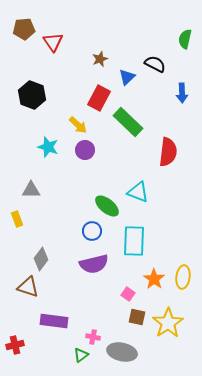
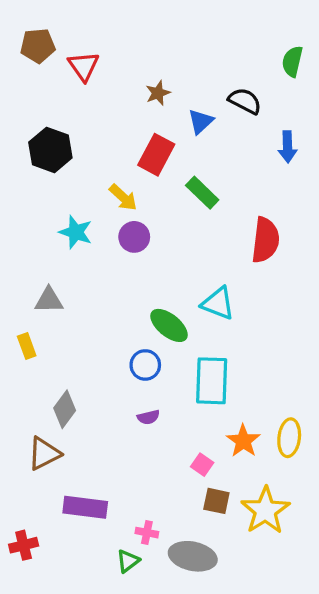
green rectangle: (128, 122) -> (202, 193), size x0.7
purple semicircle: (94, 264) -> (148, 417), size x0.5
brown triangle: (28, 287) -> (44, 454), turned -45

